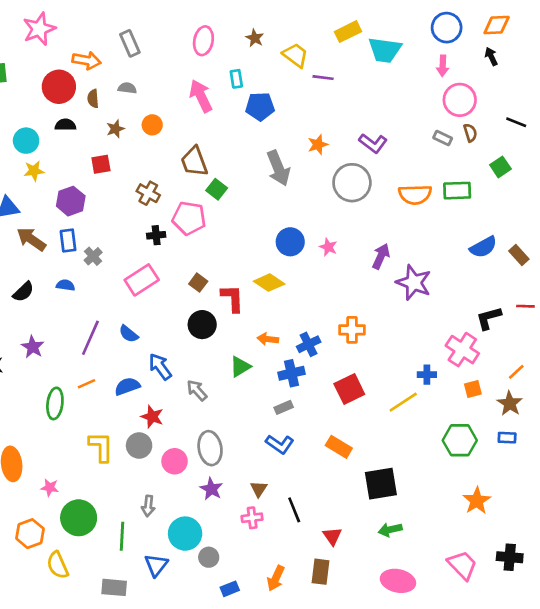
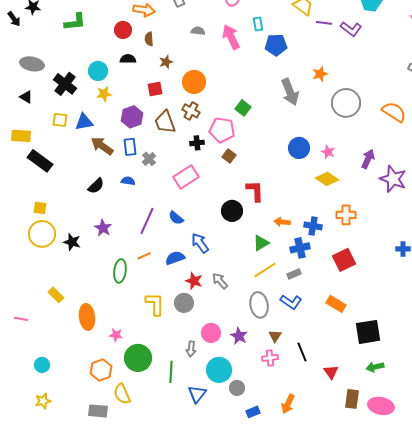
red circle: (59, 87) -> (123, 30), size x0.7
gray semicircle: (127, 88) -> (198, 31), moved
orange circle: (152, 125) -> (194, 82), moved, size x1.5
purple L-shape: (373, 143) -> (351, 29), moved
brown trapezoid: (194, 162) -> (165, 122), moved
orange semicircle: (415, 195) -> (394, 112), turned -145
brown square: (198, 283) -> (229, 156), moved
yellow diamond: (269, 283) -> (327, 179), moved
blue cross: (309, 344) -> (313, 226), turned 36
gray arrow: (197, 390) -> (220, 281), moved
yellow line: (403, 402) -> (265, 270), moved
gray ellipse: (210, 448) -> (259, 305), moved
pink circle: (175, 461) -> (211, 333), moved
brown rectangle: (320, 572) -> (352, 399), moved
gray rectangle: (114, 587) -> (98, 411), moved

